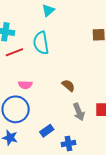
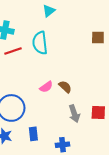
pink semicircle: (25, 85) -> (46, 87), moved, turned -40
blue rectangle: (47, 131) -> (33, 134), moved, turned -64

